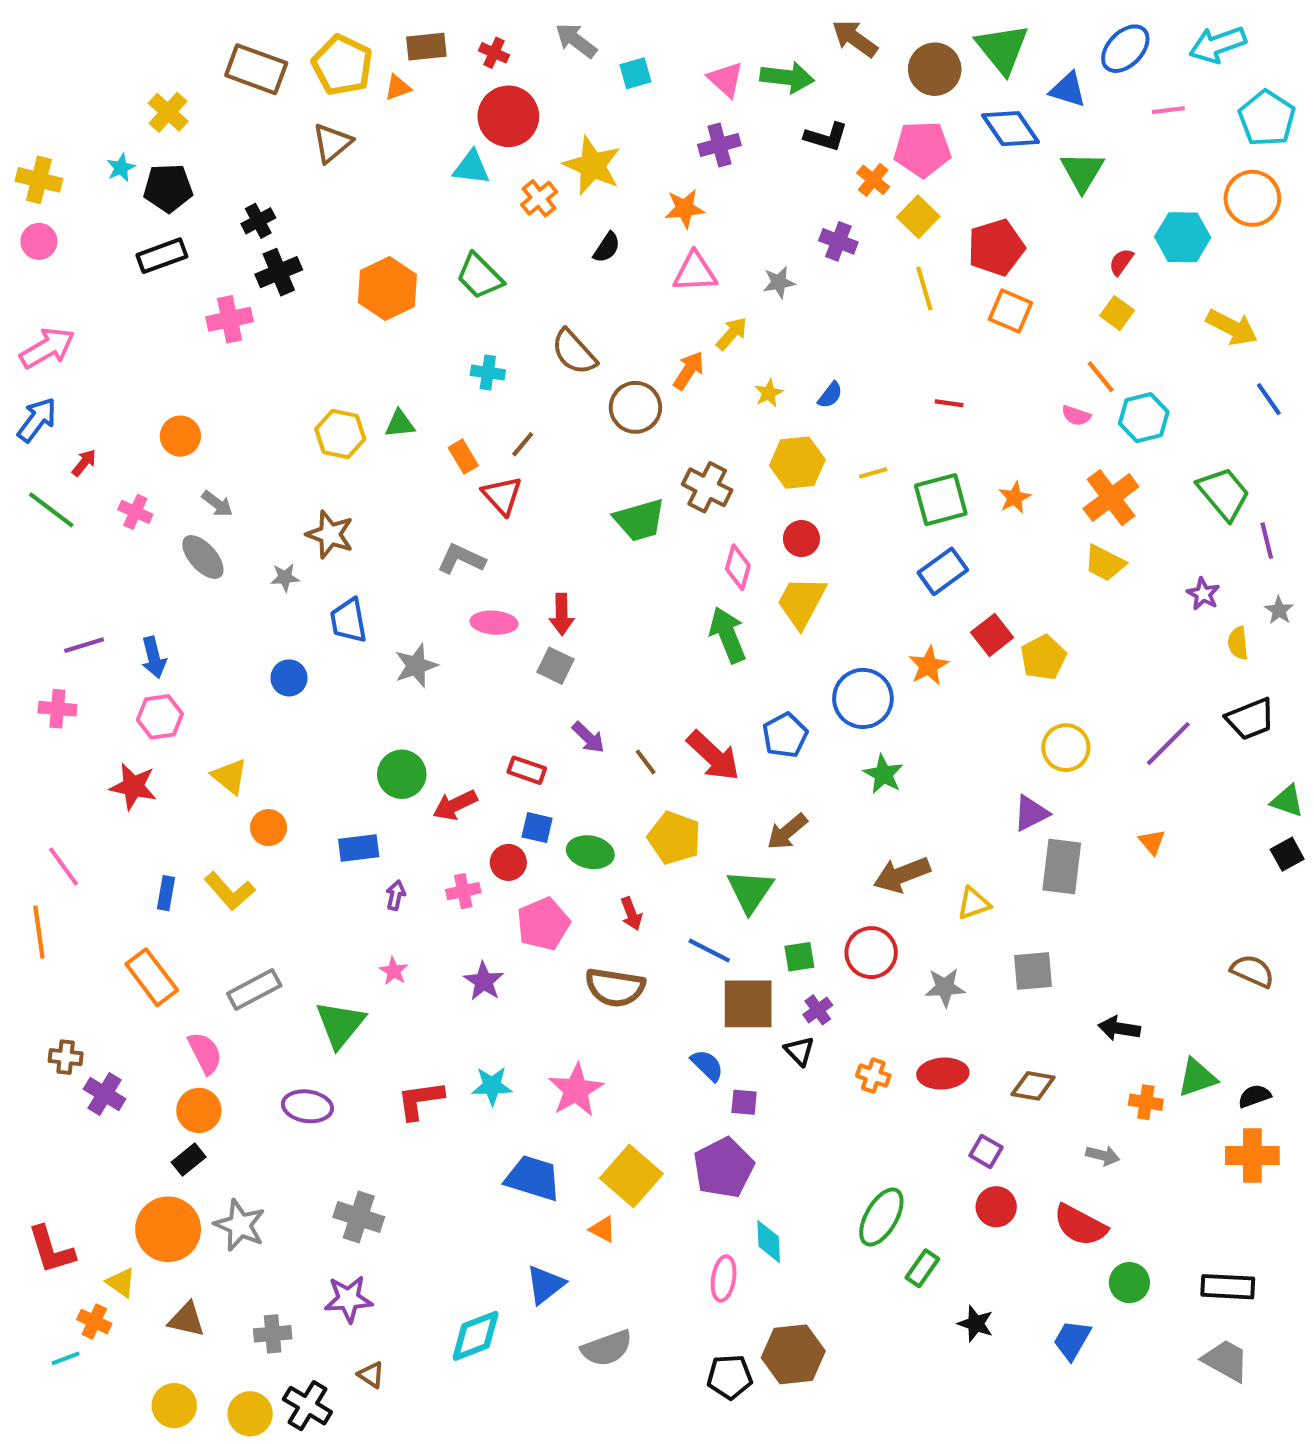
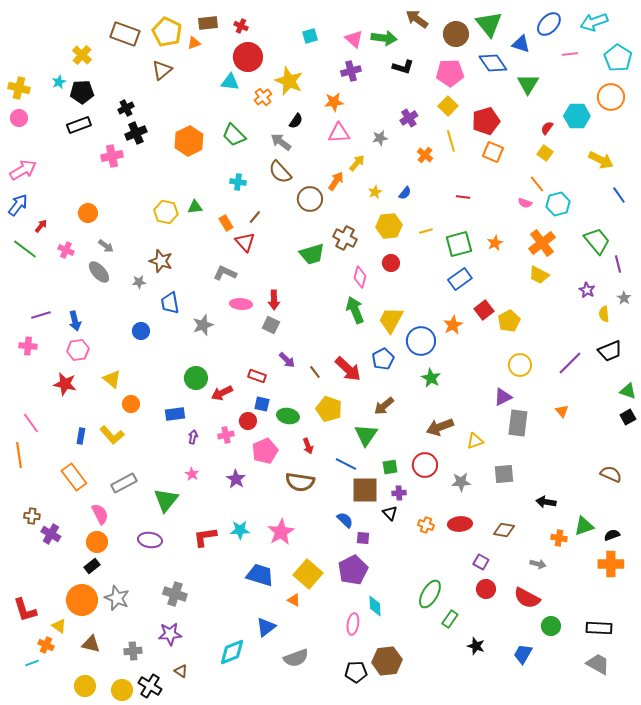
gray arrow: (576, 40) -> (281, 142), moved
orange cross: (873, 180) -> (425, 155), moved
purple cross: (838, 241) -> (409, 118), turned 36
yellow trapezoid: (801, 602) -> (391, 320), moved
purple cross: (818, 1010) -> (399, 493), turned 32

